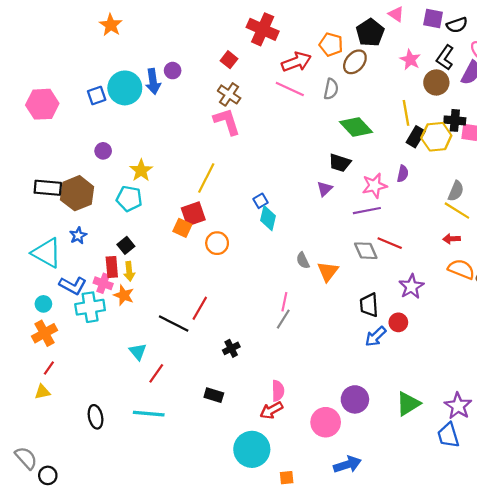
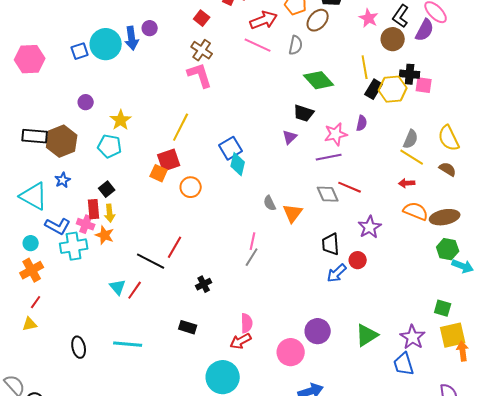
blue square: (261, 201) -> (231, 148), size x1.6
red line: (156, 373) -> (135, 290), moved

